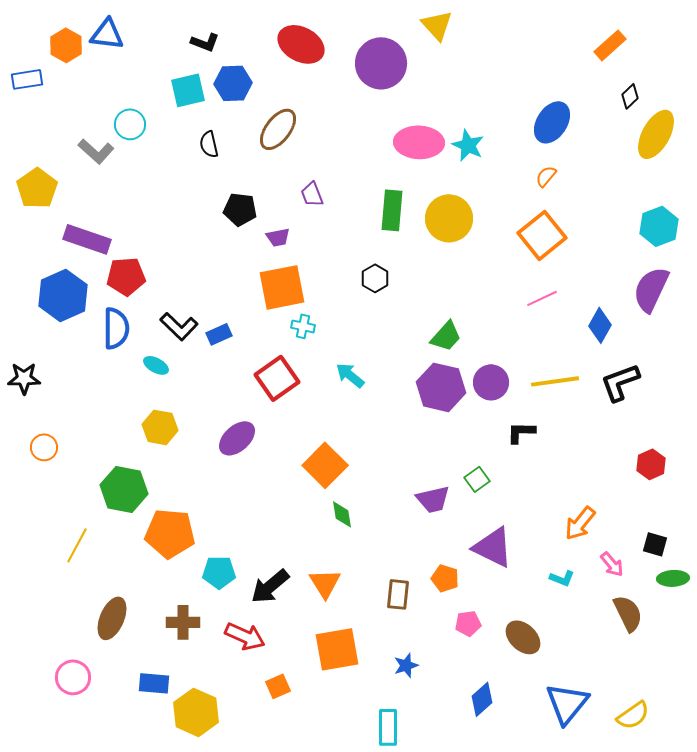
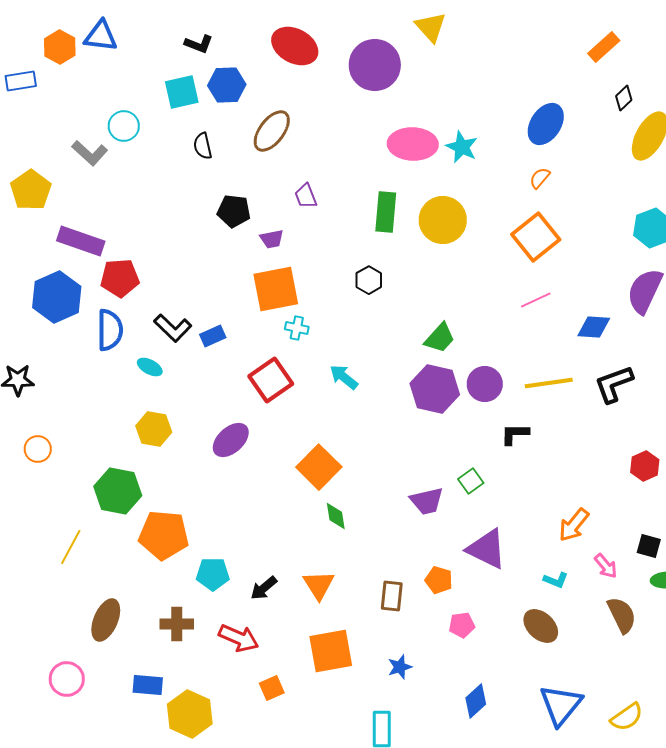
blue diamond: (600, 325) -> (594, 327), turned 64
black arrow: (270, 586) -> (264, 588), size x0.7
brown ellipse: (523, 637) -> (541, 626), moved

